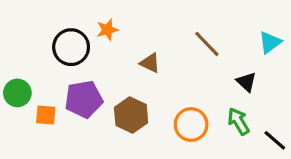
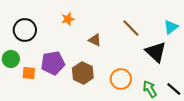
black circle: (71, 47) -> (25, 30), moved
black triangle: (246, 82) -> (156, 52), size x1.6
green arrow: (238, 121) -> (150, 89), moved

